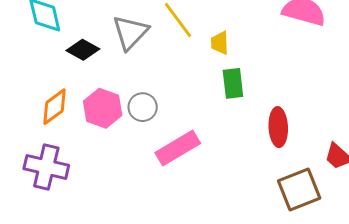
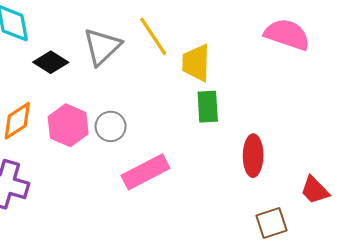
yellow trapezoid: (220, 43) -> (196, 63), size x1.5
brown square: (299, 189) -> (271, 223), size x0.7

